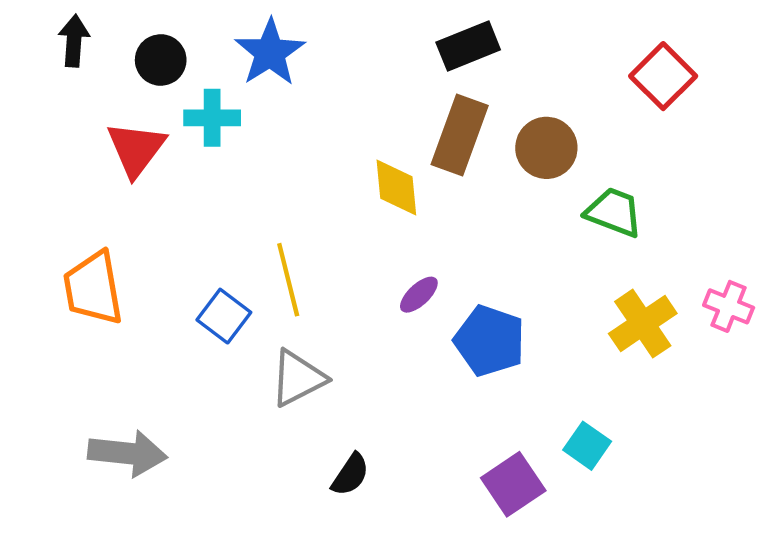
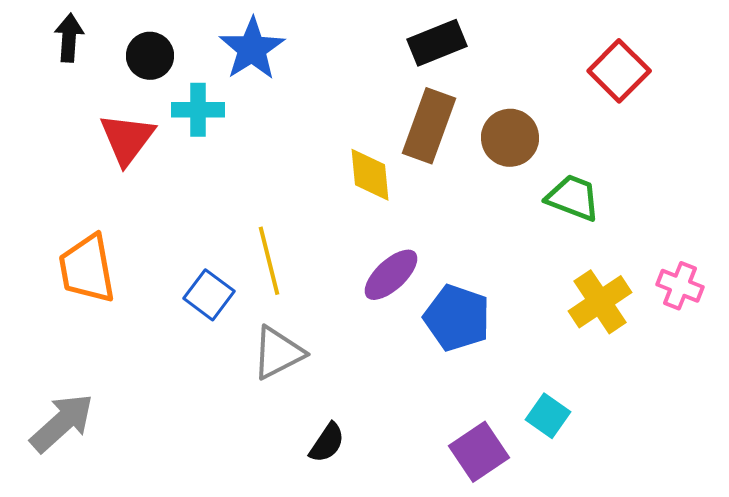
purple ellipse: (419, 295) -> (391, 275), size x1.5
gray arrow: (127, 453) -> (62, 423), moved, turned -48

